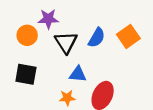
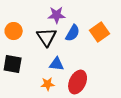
purple star: (48, 19) -> (57, 15), moved

